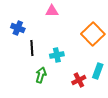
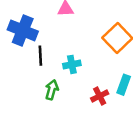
blue cross: (18, 28) -> (23, 30), size x1.6

